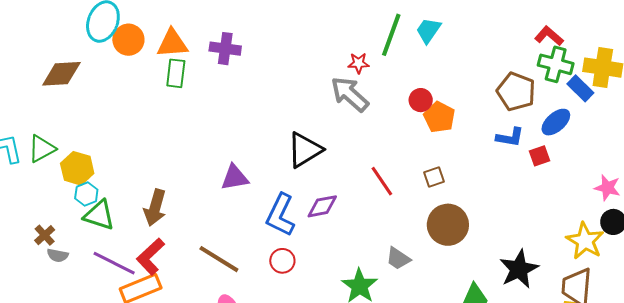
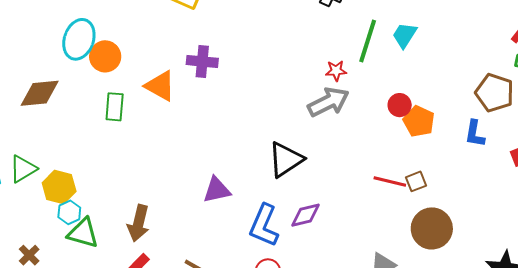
orange triangle: (172, 43) -> (160, 86), moved, turned 36
green rectangle: (176, 73) -> (115, 107), moved
gray arrow: (350, 94) -> (328, 102), turned 114
blue L-shape: (510, 137) -> (475, 134), moved, turned 92
red line: (382, 181) -> (390, 181), moved, turned -40

